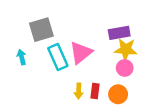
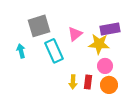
yellow star: (126, 49) -> (99, 44), moved
pink triangle: (81, 53) -> (75, 34), moved, size x0.7
pink circle: (125, 68) -> (105, 66), moved

